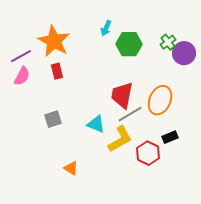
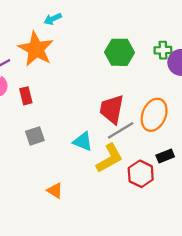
cyan arrow: (106, 28) -> (53, 19), moved, turned 42
green cross: (168, 42) -> (163, 50), turned 35
red rectangle: (57, 71) -> (26, 96), moved

